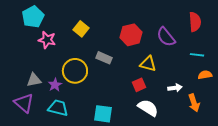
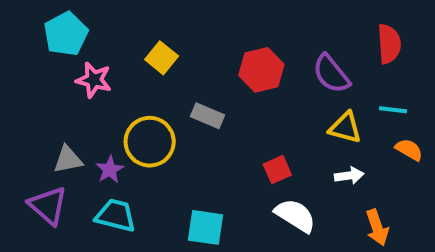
yellow triangle: (148, 64) -> (345, 128), moved
orange semicircle: (205, 75) -> (409, 150), turned 40
orange arrow: (194, 103) -> (377, 227), moved

